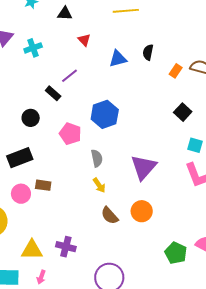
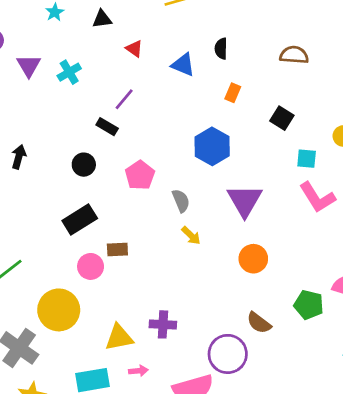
blue triangle: (118, 59) -> (183, 65), turned 48
orange rectangle: (176, 71) -> (233, 93), moved
blue hexagon: (105, 114) -> (212, 146), moved
pink pentagon: (70, 134) -> (140, 175), turned 30
brown semicircle: (110, 216) -> (259, 323), moved
pink arrow: (41, 277) -> (138, 371), turned -104

